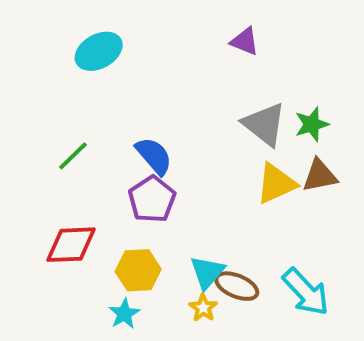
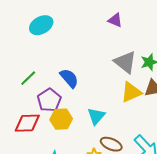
purple pentagon: (152, 199) -> (49, 100), moved
yellow hexagon: (138, 270) -> (61, 119), moved
cyan triangle: (207, 272) -> (96, 116), moved

